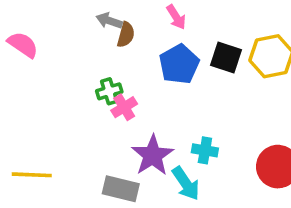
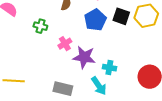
green cross: (109, 91) -> (40, 26), moved, turned 32
purple star: (153, 155) -> (84, 57), moved, turned -30

